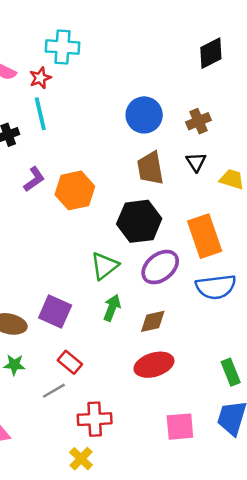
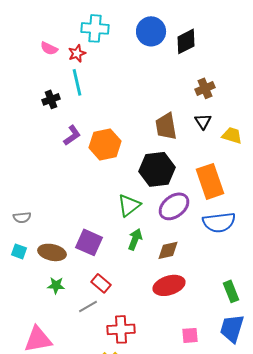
black diamond: (211, 53) -> (186, 41), moved
blue circle: (144, 115) -> (151, 31), moved
pink square: (180, 427) -> (190, 335), size x0.7

